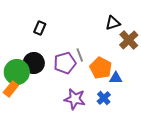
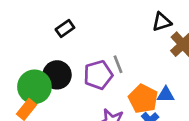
black rectangle: (40, 28) -> (65, 28), turned 32
orange pentagon: (101, 68) -> (143, 99), moved

